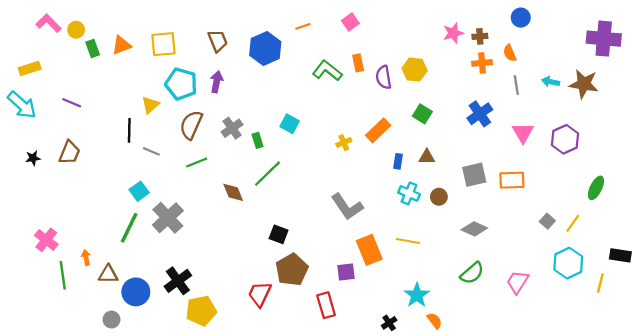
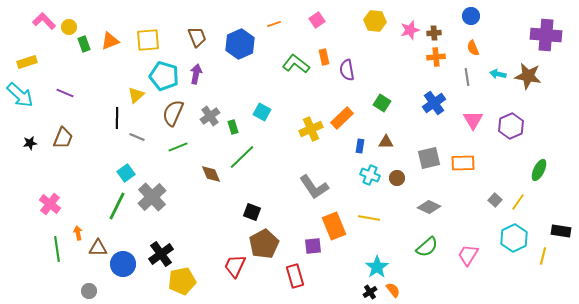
orange semicircle: (510, 53) -> (473, 48), moved
yellow hexagon: (415, 70) -> (375, 21), moved
yellow cross: (344, 143) -> (311, 129), size x1.6
pink cross: (46, 240) -> (50, 204), moved
gray circle: (112, 320) -> (89, 291), moved
black cross: (389, 323) -> (370, 292), moved

